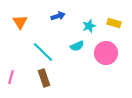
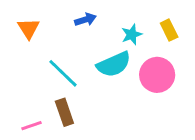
yellow rectangle: (114, 23) -> (169, 30), turned 48
cyan semicircle: (77, 46) -> (114, 64), size x1.6
pink line: (11, 77) -> (32, 126), moved, turned 56

